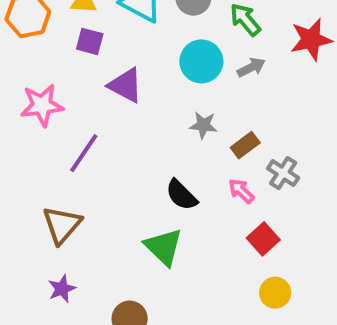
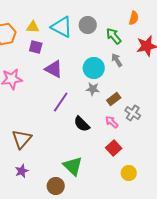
cyan circle: (201, 61) -> (94, 68), moved
gray arrow: (251, 67) -> (117, 60), turned -96
purple line: (84, 153) -> (61, 102), moved
red square: (263, 239) -> (114, 148), moved
green triangle: (163, 247) -> (73, 166), moved

